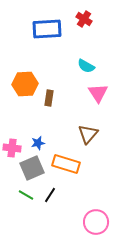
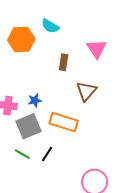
cyan semicircle: (86, 66) -> (50, 26), moved
brown rectangle: (49, 98) -> (64, 62), moved

